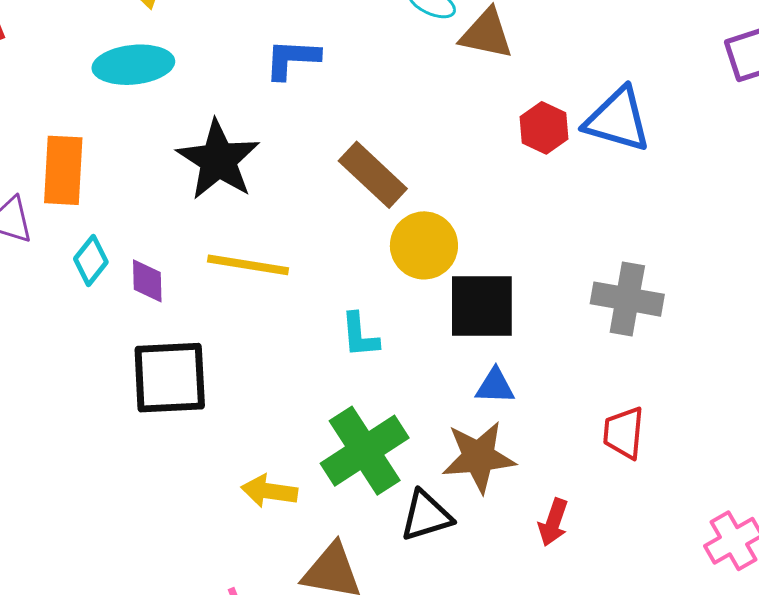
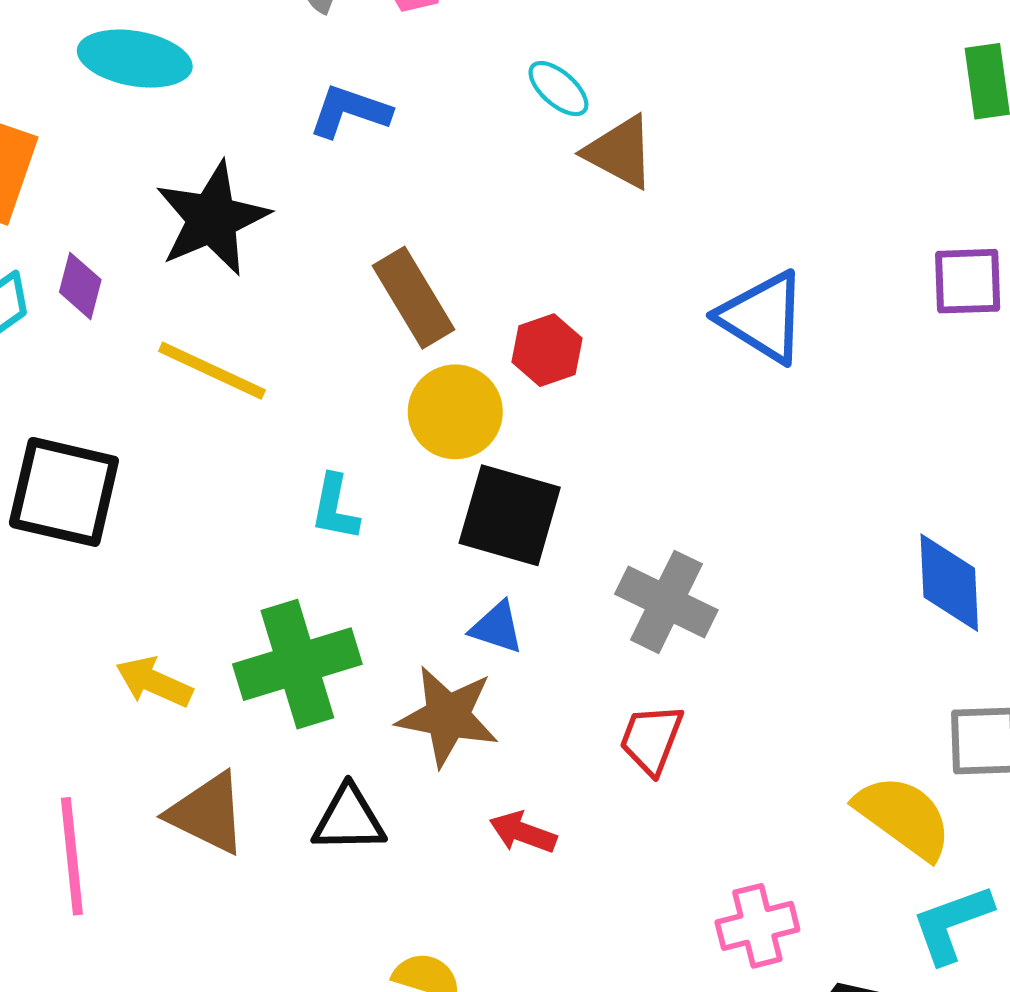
red hexagon: (544, 128) -> (547, 350), moved
purple diamond: (147, 281) -> (80, 286), moved
gray cross: (627, 299) -> (666, 602), moved
black triangle: (426, 516) -> (349, 819), moved
red arrow: (553, 522) -> (523, 832), turned 75

